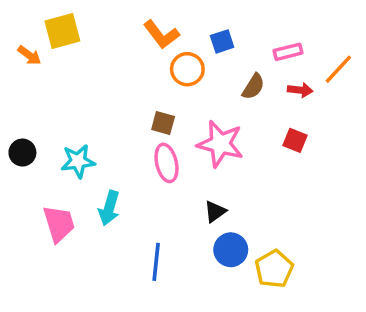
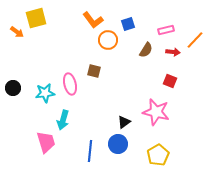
pink star: (220, 144) -> (156, 112), moved
pink ellipse: (167, 163) -> (70, 84), moved
pink trapezoid: (59, 224) -> (46, 142), moved
blue circle: (231, 250) -> (118, 144), moved

